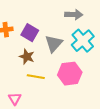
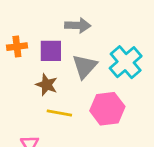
gray arrow: (74, 15) -> (78, 25), moved
purple square: (30, 33) -> (51, 51), turned -30

